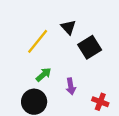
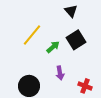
black triangle: (68, 27) -> (71, 11), moved
green arrow: (44, 75) -> (53, 47), moved

